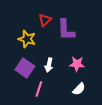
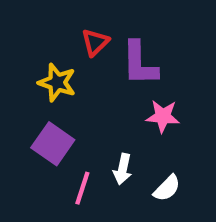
pink star: (77, 64) -> (163, 116), moved
white arrow: (49, 65) -> (123, 169), moved

